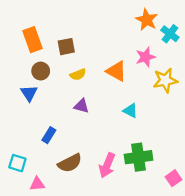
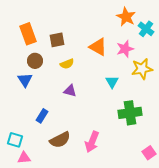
orange triangle: (116, 71) -> (98, 47), moved
cyan triangle: (130, 111) -> (112, 82), moved, turned 32
green cross: (138, 157) -> (130, 113), moved
pink triangle: (37, 184) -> (24, 158), moved

